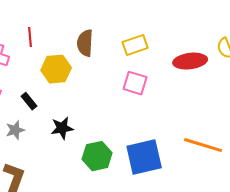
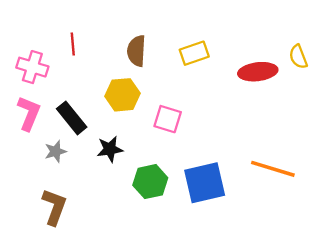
yellow hexagon: (56, 69) -> (123, 95), moved
pink square: (135, 83) -> (168, 119), moved
black rectangle: (29, 101) -> (72, 118), size x1.6

